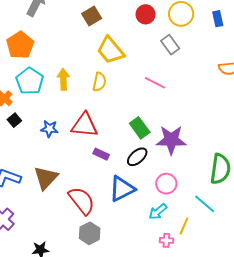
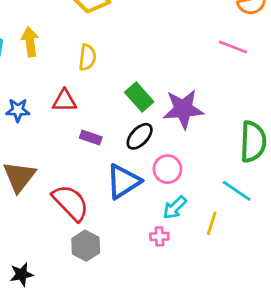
yellow semicircle: (99, 82) -> (87, 57), moved
pink line: (155, 83) -> (233, 47), moved
red triangle: (84, 125) -> (64, 101), size x0.7
pink circle: (166, 184) -> (167, 169), moved
pink cross: (166, 240) -> (159, 236), moved

